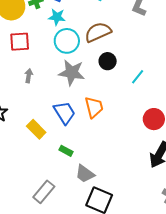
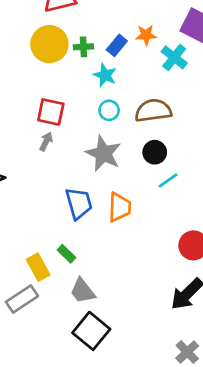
cyan circle: (67, 41) -> (109, 110), size x0.6
red square: (20, 42) -> (51, 112), moved
cyan line: (138, 77) -> (168, 181), moved
yellow rectangle: (36, 129) -> (38, 267), moved

